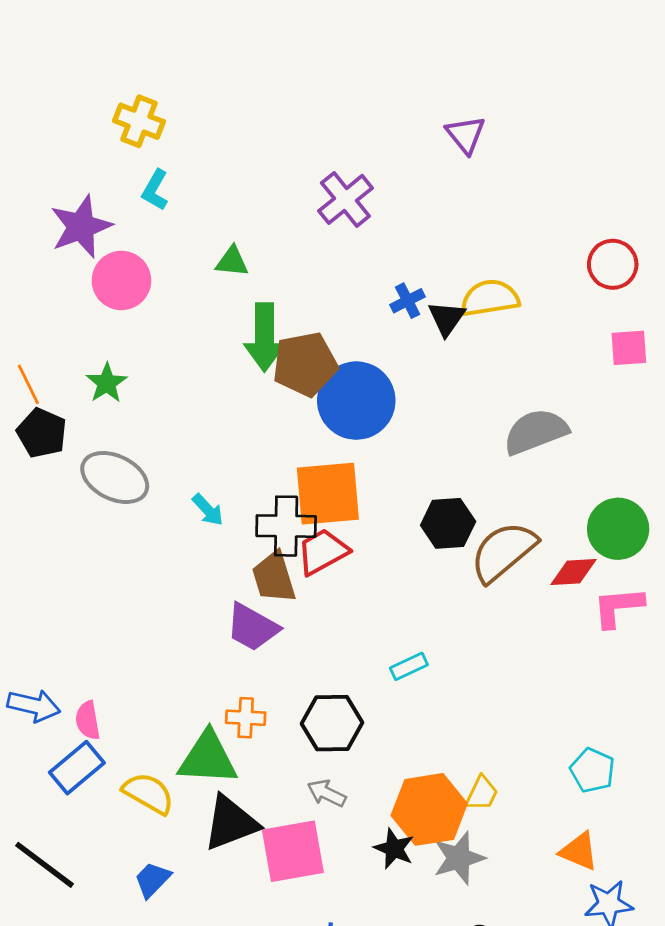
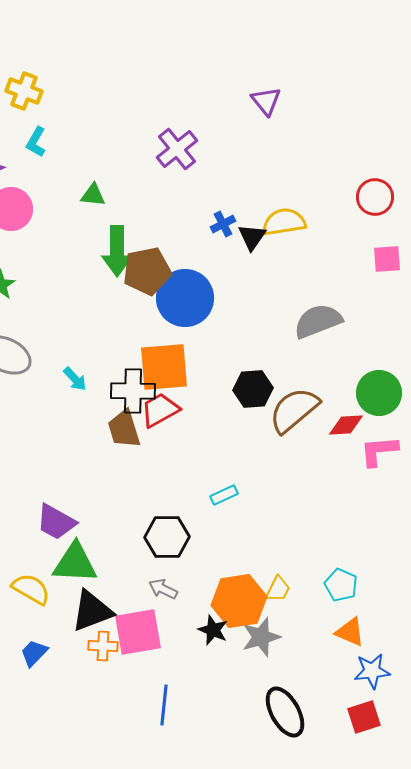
purple trapezoid: (252, 627) -> (56, 522), moved
orange cross: (246, 718) -> (103, 646), moved
cyan pentagon: (592, 770) -> (341, 585), moved

